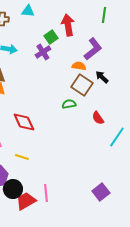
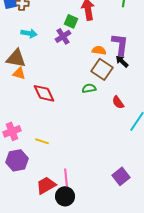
green square: (51, 37) -> (71, 21), turned -32
purple L-shape: (93, 49) -> (120, 44), moved, turned -45
red diamond: (24, 122) -> (44, 93), moved
black circle: (13, 189) -> (65, 196), moved

